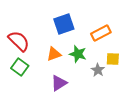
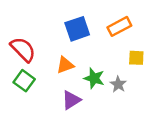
orange rectangle: (101, 33) -> (119, 26), moved
green star: (78, 54) -> (94, 78), moved
yellow square: (113, 59) -> (136, 58), moved

